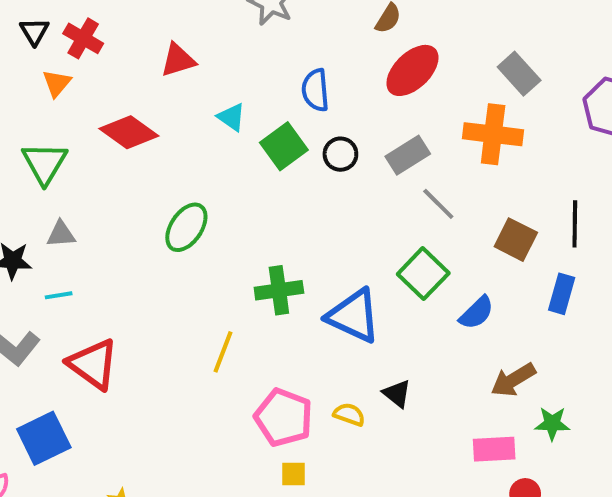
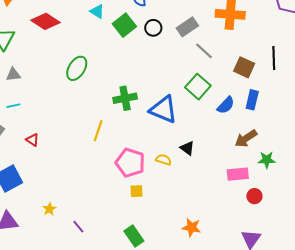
blue rectangle: (562, 294) -> (252, 100), moved
red triangle: (93, 364) -> (32, 140), size x0.5

